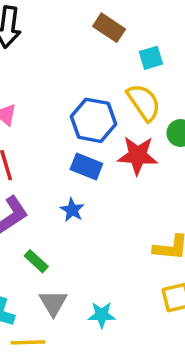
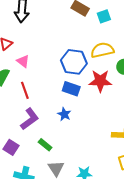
cyan square: (151, 58) -> (104, 16), moved
yellow semicircle: (144, 102) -> (102, 50), turned -65

